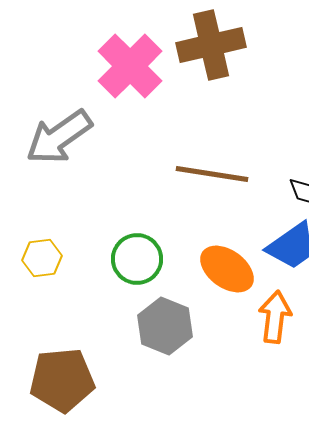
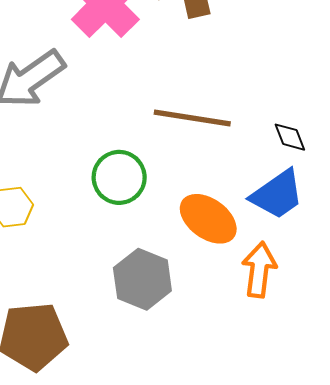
green circle: (137, 259) -> (119, 177), moved

